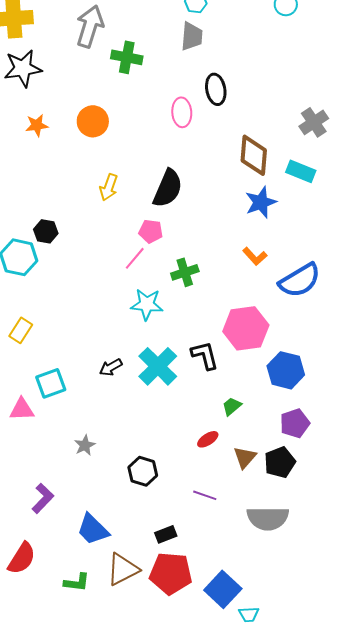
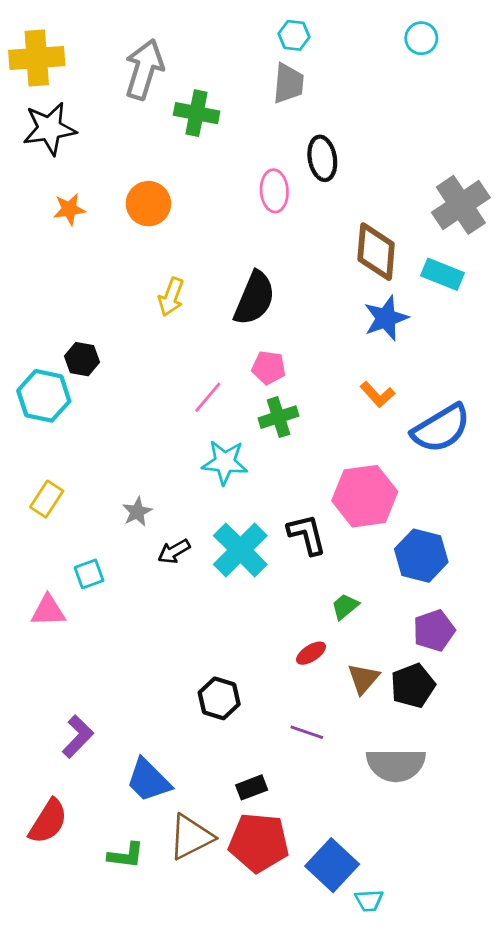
gray cross: (314, 122) -> (461, 205), size x1.4
pink pentagon: (151, 231) -> (269, 368), moved
cyan square: (51, 383) -> (89, 574), size x0.7
gray star: (85, 445) -> (137, 512), moved

